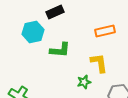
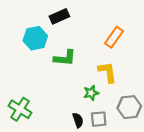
orange rectangle: (105, 31) -> (114, 37), turned -42

